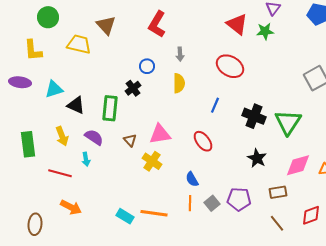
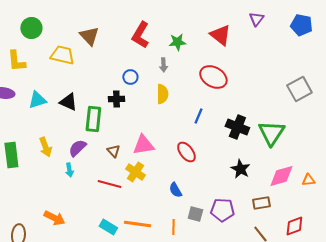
green star: (265, 31) -> (177, 42), moved
black cross: (133, 88) -> (116, 99), turned 35
black triangle: (76, 105) -> (68, 102), moved
purple semicircle: (94, 137) -> (77, 148), turned -78
red line: (60, 173) -> (109, 184), moved
orange line: (190, 203) -> (173, 227), moved
gray square: (212, 203) -> (195, 214), turned -35

